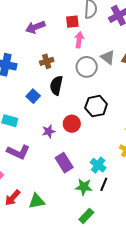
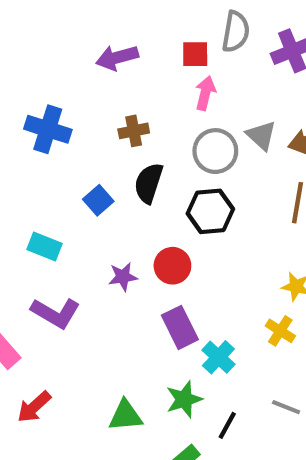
black hexagon: (96, 106) -> (210, 211), moved
purple rectangle: (64, 163) -> (180, 327), moved
black line: (104, 184) -> (227, 425), moved
green star: (84, 187) -> (184, 399), turned -30
green triangle: (37, 201) -> (125, 416), moved

